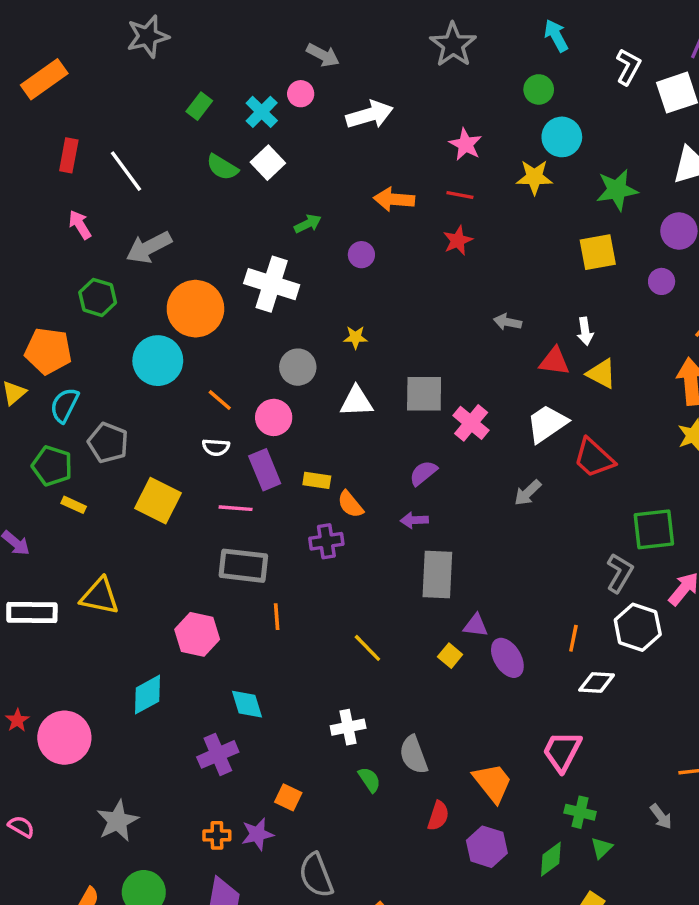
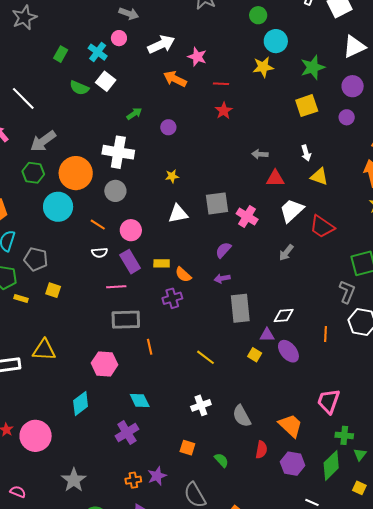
pink star: (466, 144) -> (197, 57), moved
orange arrow: (394, 199) -> (175, 79), moved, turned 30
green hexagon: (98, 297) -> (33, 173), moved
red triangle: (554, 361) -> (275, 178), moved
gray circle: (298, 367) -> (115, 191), moved
yellow square: (158, 501) -> (53, 290), moved, size x0.6
white diamond: (597, 682) -> (284, 316), moved
green semicircle: (369, 780) -> (221, 460), moved
orange square: (288, 797) -> (187, 448), moved
green diamond: (551, 859) -> (331, 465), size x1.4

